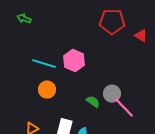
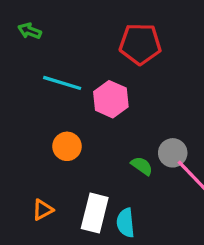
red pentagon: (112, 22) -> (140, 44), moved
cyan line: (44, 64) -> (62, 83), moved

